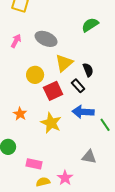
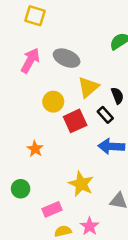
pink arrow: (16, 41) -> (30, 60), size x1.5
yellow star: (51, 123) -> (81, 184), moved
pink rectangle: (34, 164) -> (52, 209), turned -35

